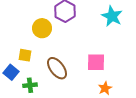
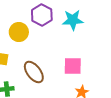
cyan star: (112, 16) -> (73, 20), moved, turned -30

